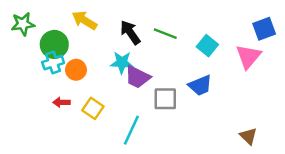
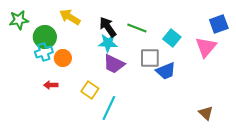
cyan star: (122, 63) -> (108, 43), moved
gray square: (165, 99) -> (150, 58), moved
yellow square: (93, 108) -> (90, 90), moved

